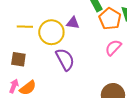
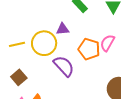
orange pentagon: (110, 19) -> (89, 49), moved
brown square: (18, 59) -> (19, 77), turned -35

